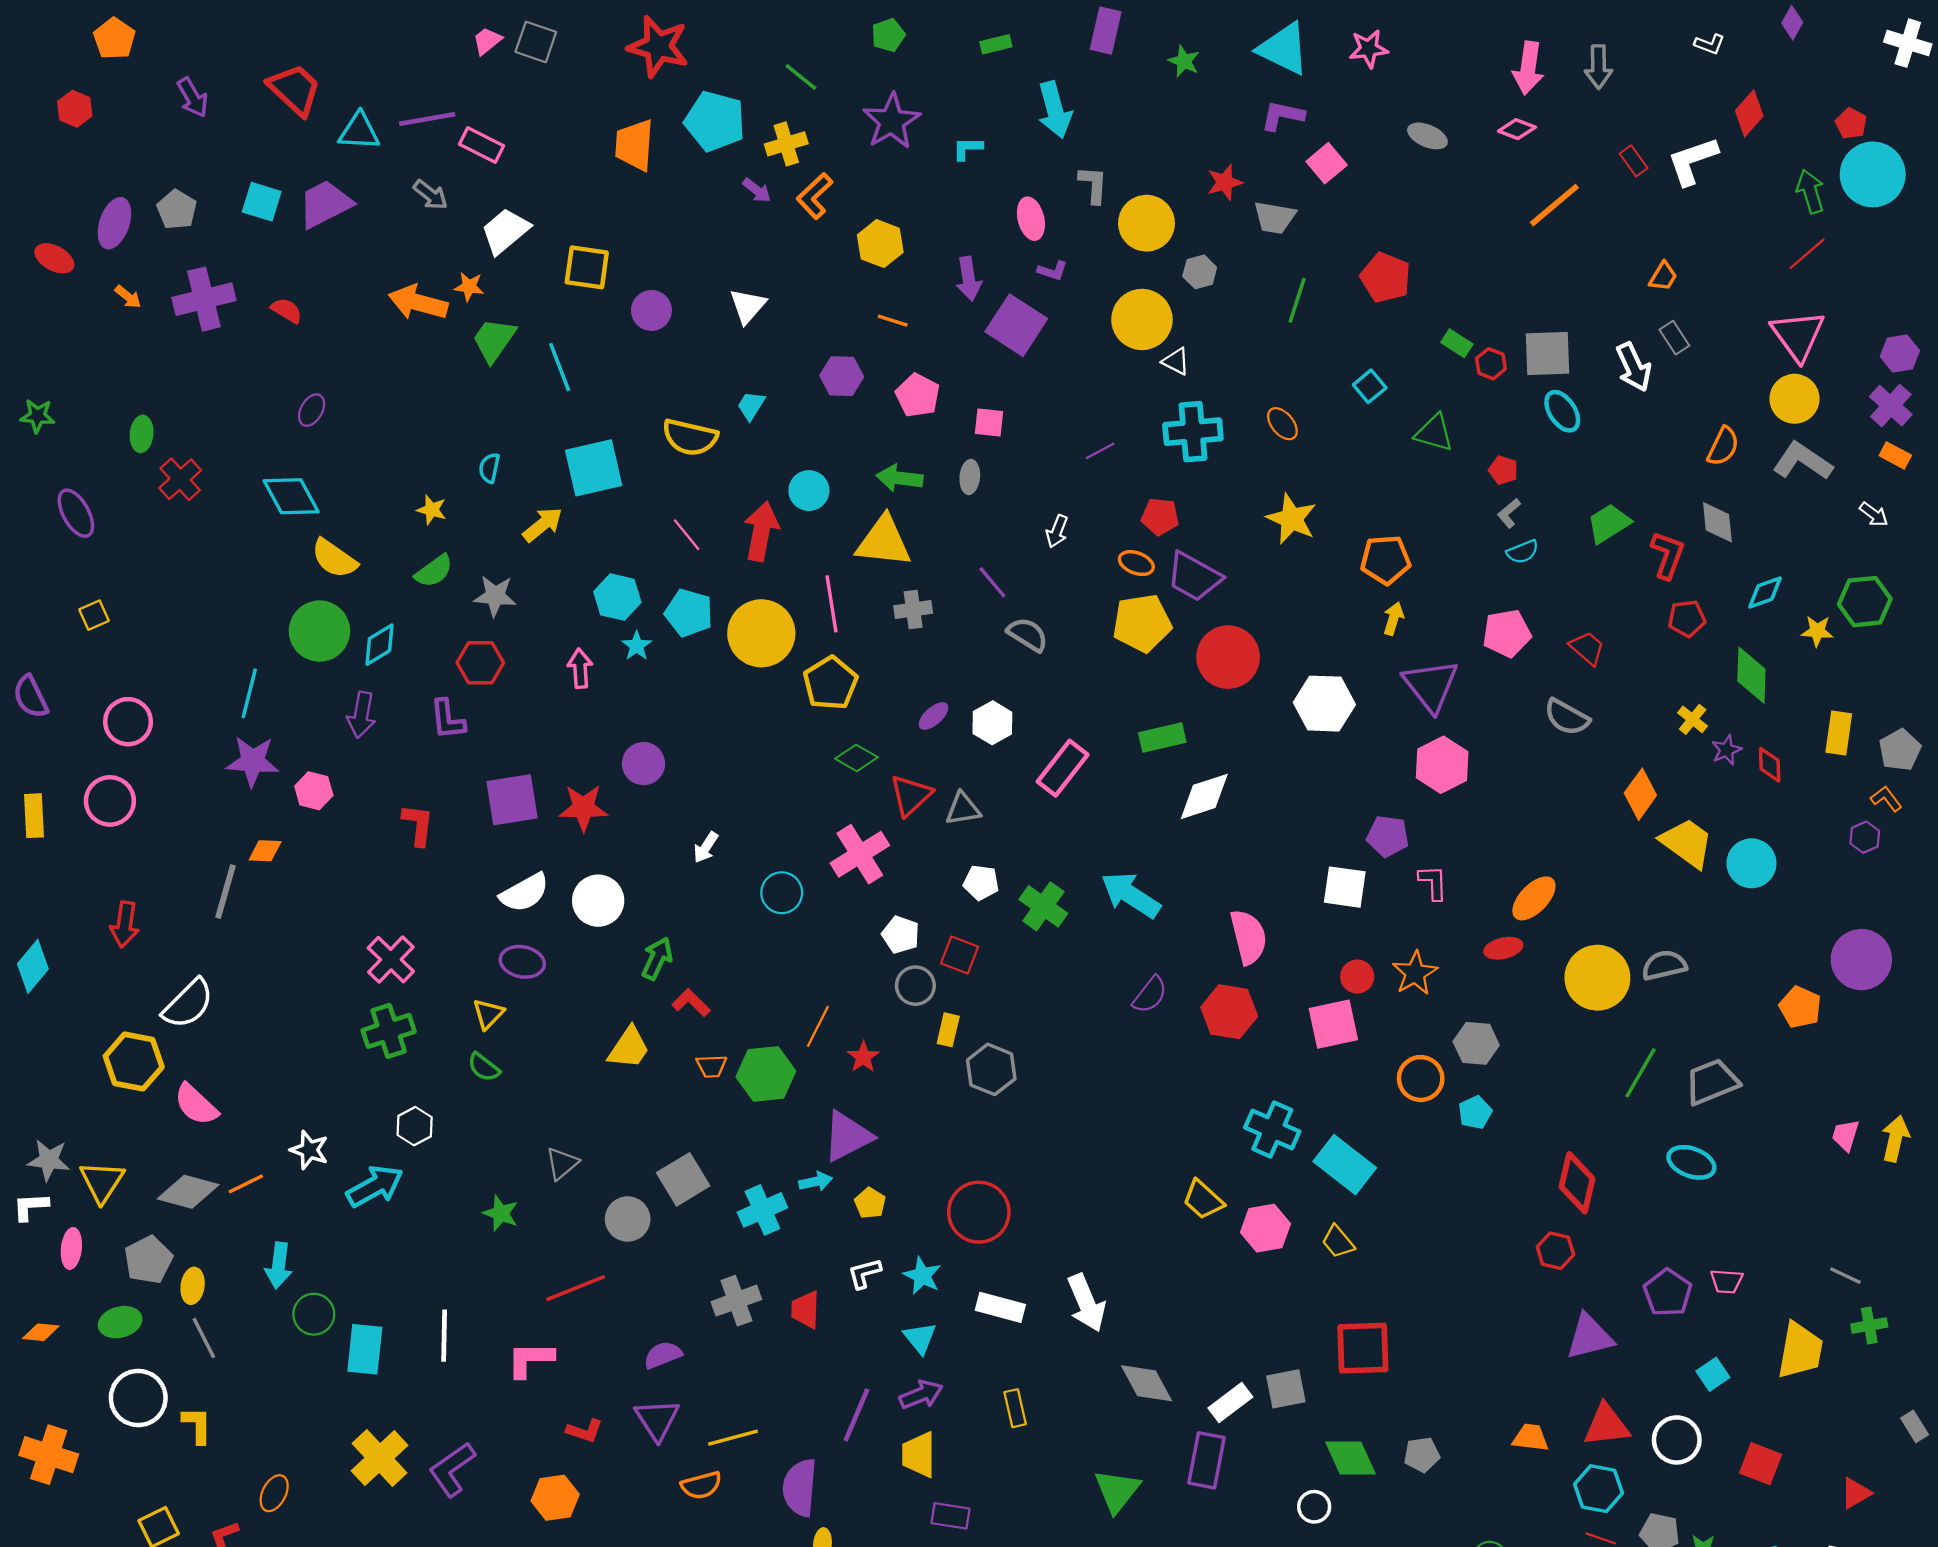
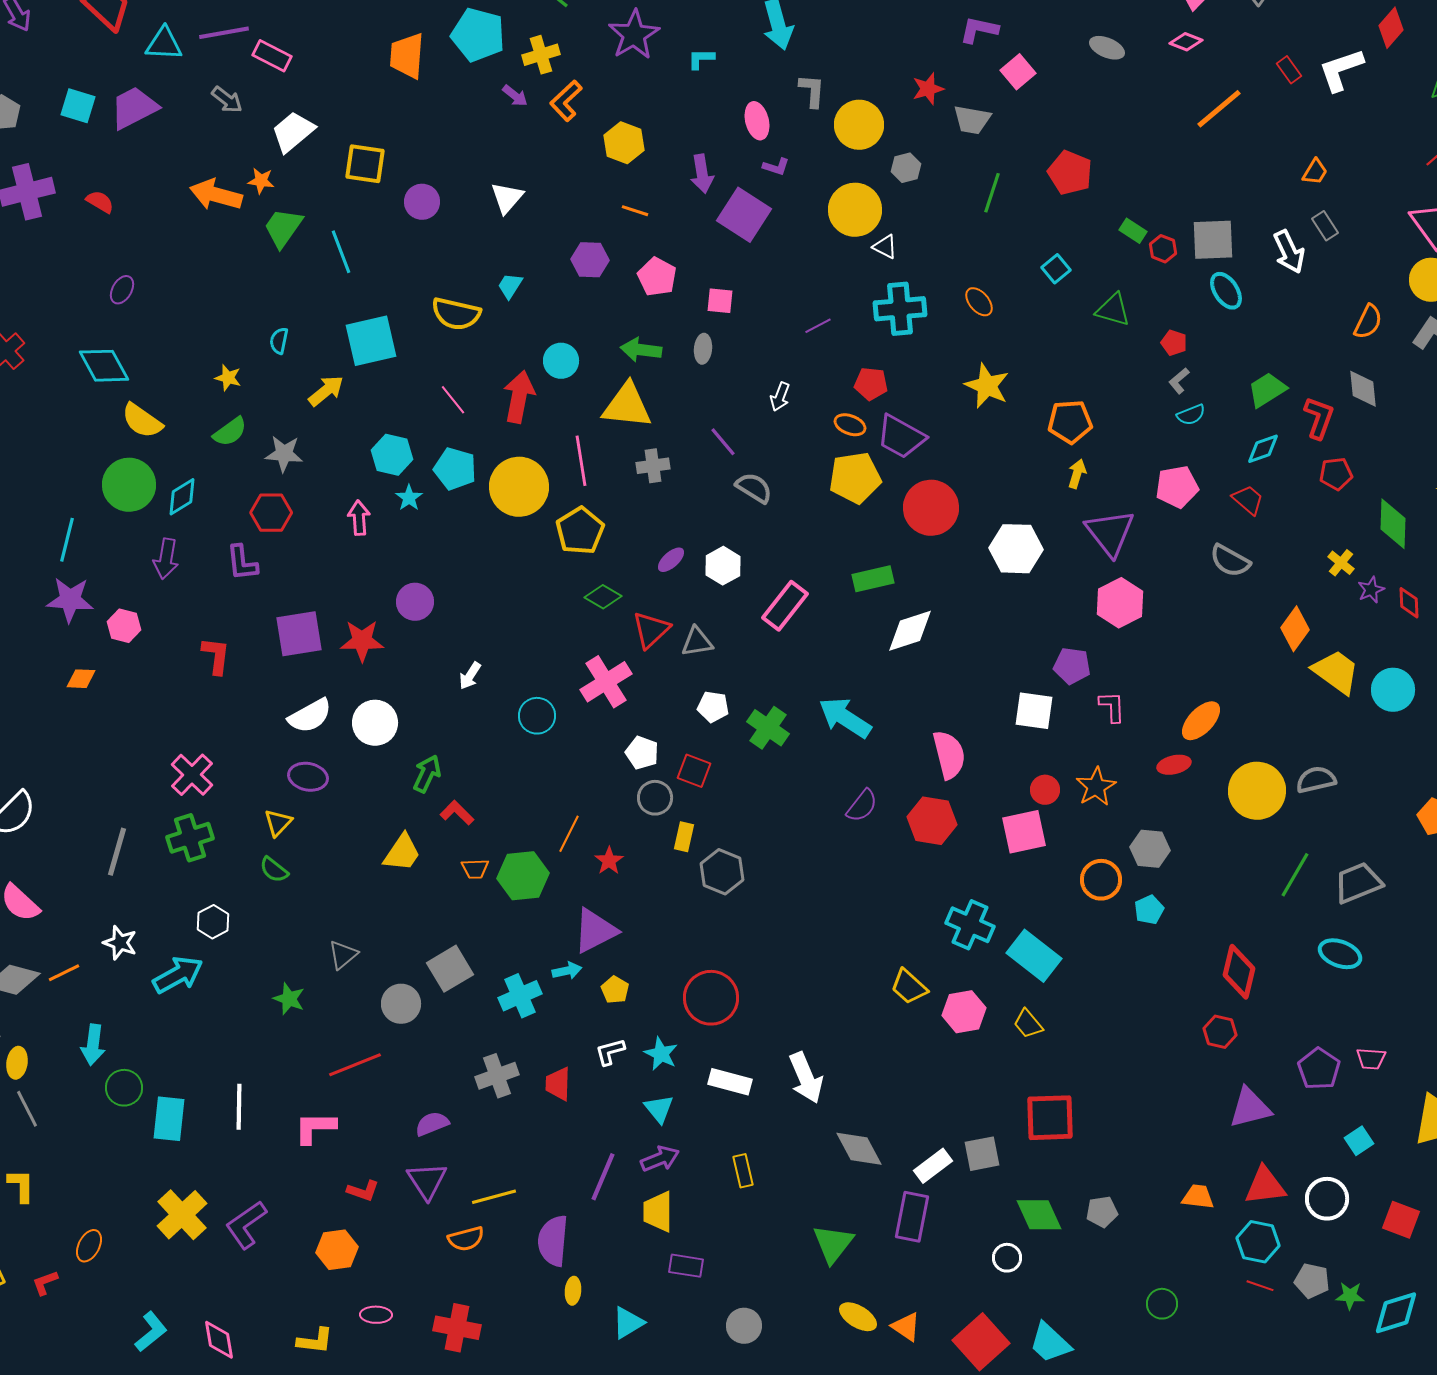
cyan diamond: (1765, 593) -> (1263, 449), moved
gray line: (225, 892) -> (117, 852), moved

